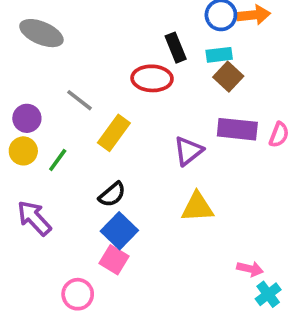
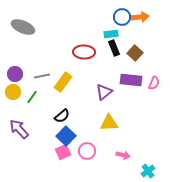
black rectangle: (176, 48) -> (114, 48), moved
cyan rectangle: (219, 55) -> (111, 34), moved
brown square: (228, 77) -> (135, 53), moved
gray line: (79, 100) -> (42, 76), moved, turned -49
pink square: (114, 260) -> (63, 152), turned 35
pink arrow: (250, 269) -> (123, 155), moved
pink circle: (78, 294) -> (87, 151), moved

